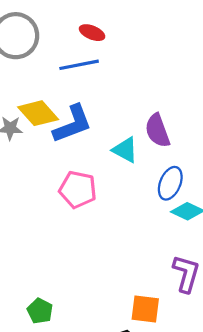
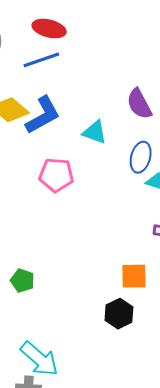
red ellipse: (92, 33) -> (49, 29), size x1.4
purple semicircle: (157, 131) -> (139, 104), moved
green pentagon: (40, 311) -> (22, 281), moved

